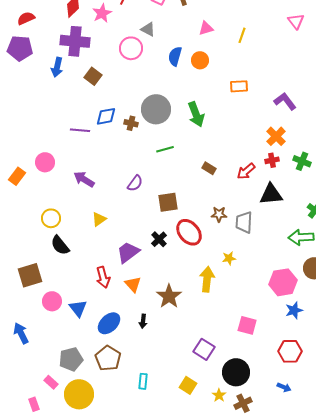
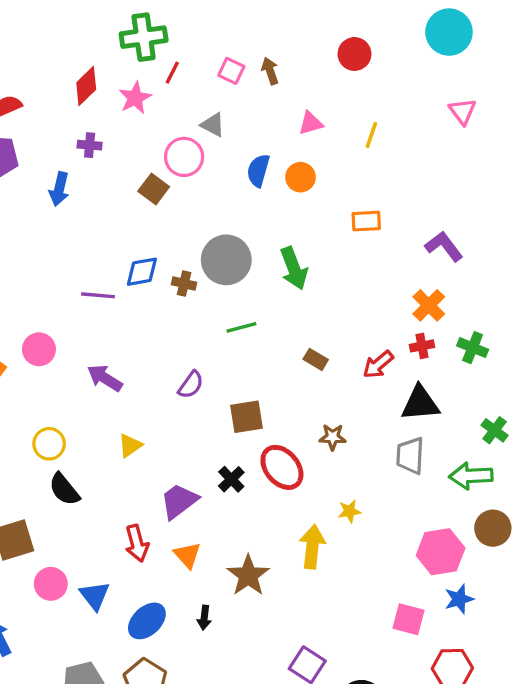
purple cross: (75, 41) -> (90, 145), size x0.5
brown square: (93, 76) -> (154, 189), moved
gray trapezoid: (244, 222) -> (410, 456), moved
pink square: (247, 325) -> (408, 619), moved

